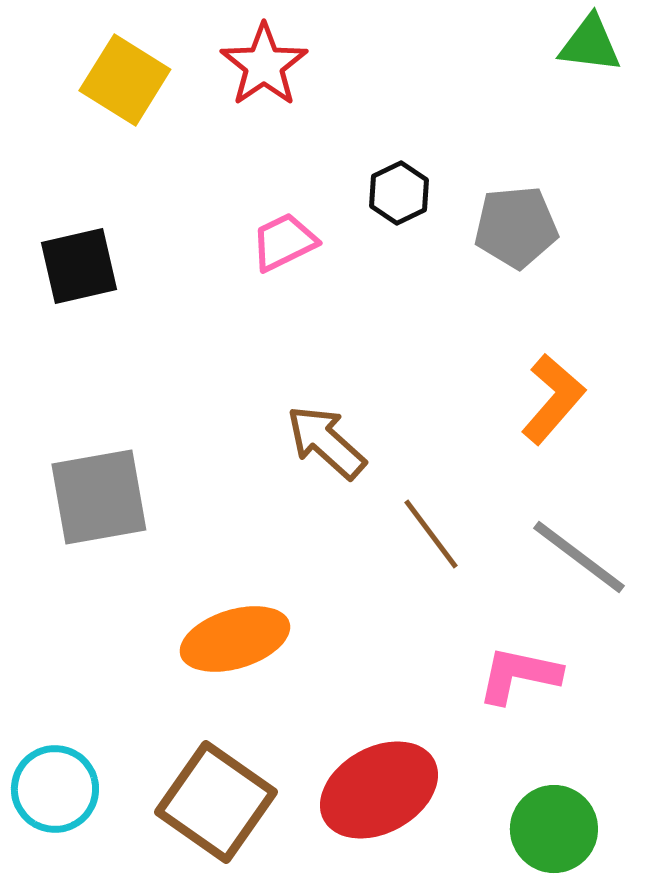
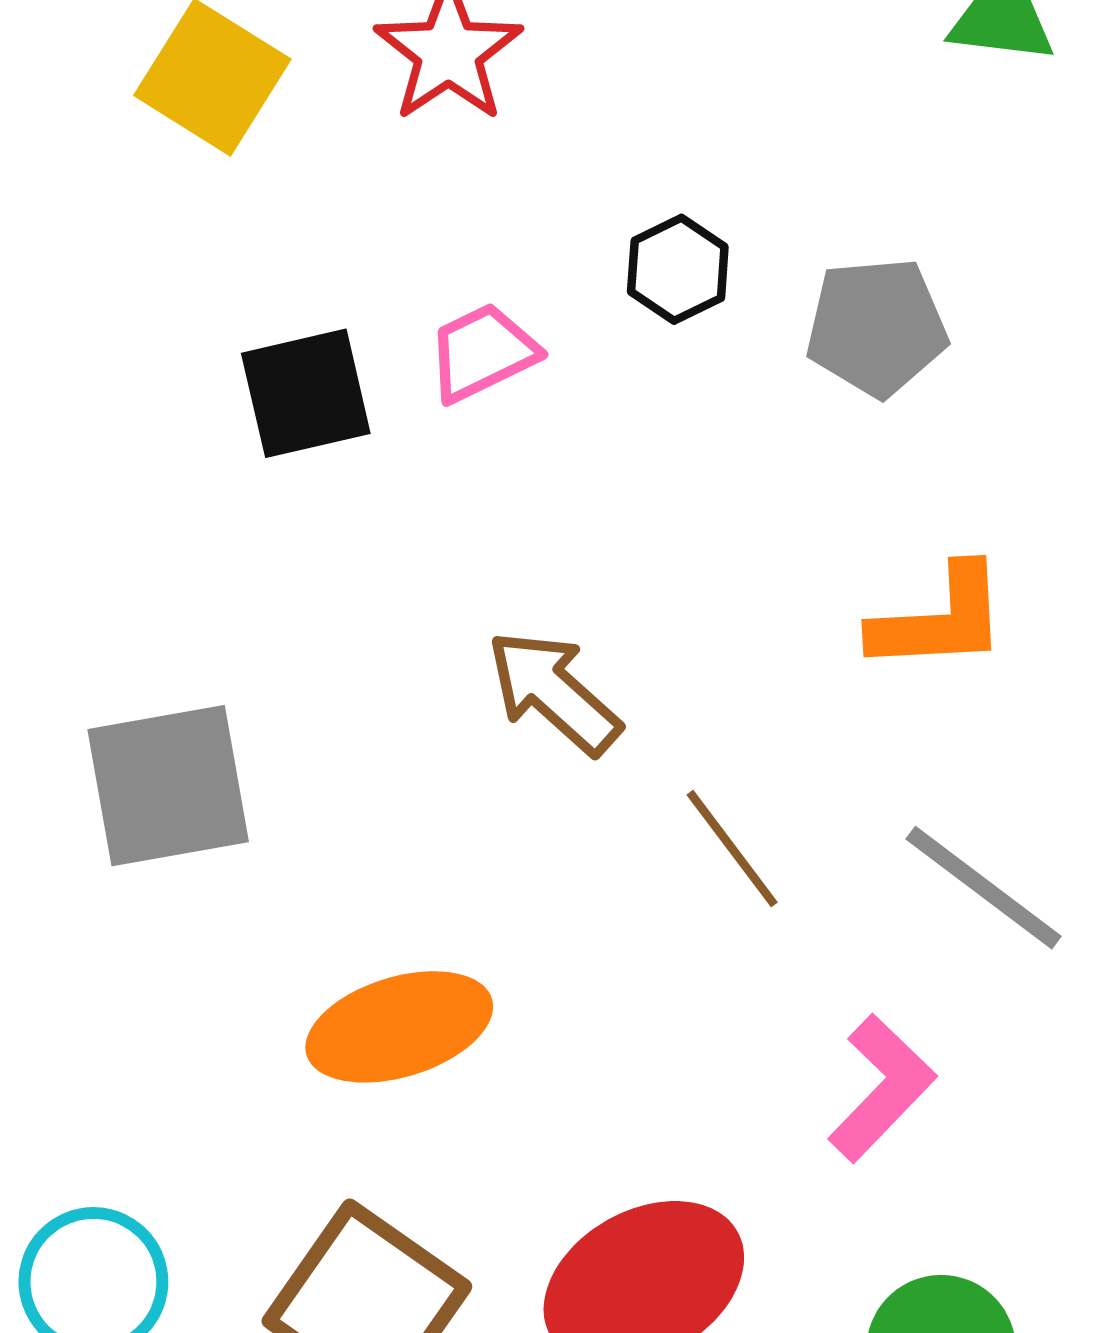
black square: (79, 266) -> (306, 393), moved
orange L-shape: (553, 399) -> (939, 619), turned 46
pink L-shape: (519, 675) -> (882, 1088), turned 122

